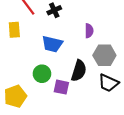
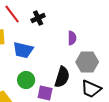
blue trapezoid: (52, 44) -> (23, 50), moved

